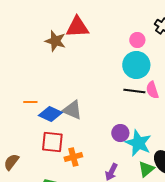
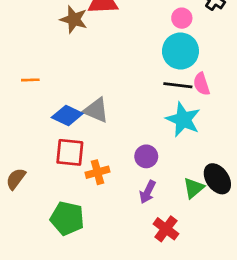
orange line: (30, 102) -> (30, 80), moved
purple circle: (120, 133) -> (146, 156), moved
cyan star: (138, 143) -> (183, 120), moved

